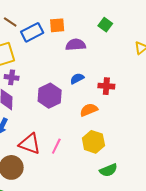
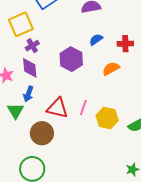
purple cross: (12, 77) -> (32, 46), turned -32
yellow hexagon: (93, 142) -> (107, 118), moved

